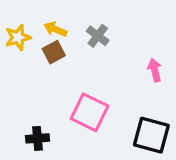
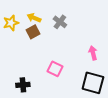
pink arrow: (155, 70) -> (93, 53), moved
pink square: (90, 112) -> (55, 69), size x0.7

